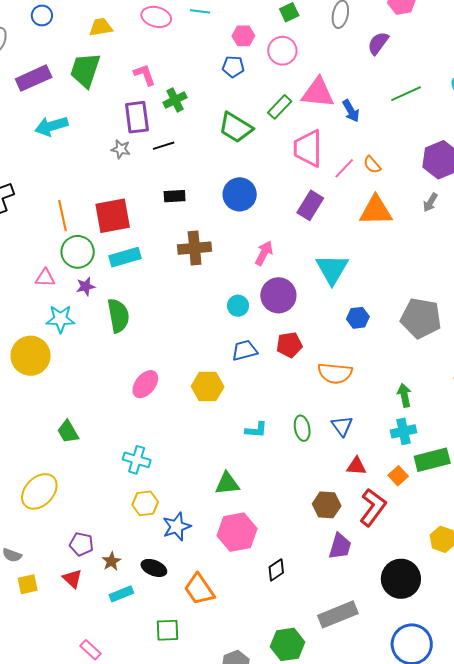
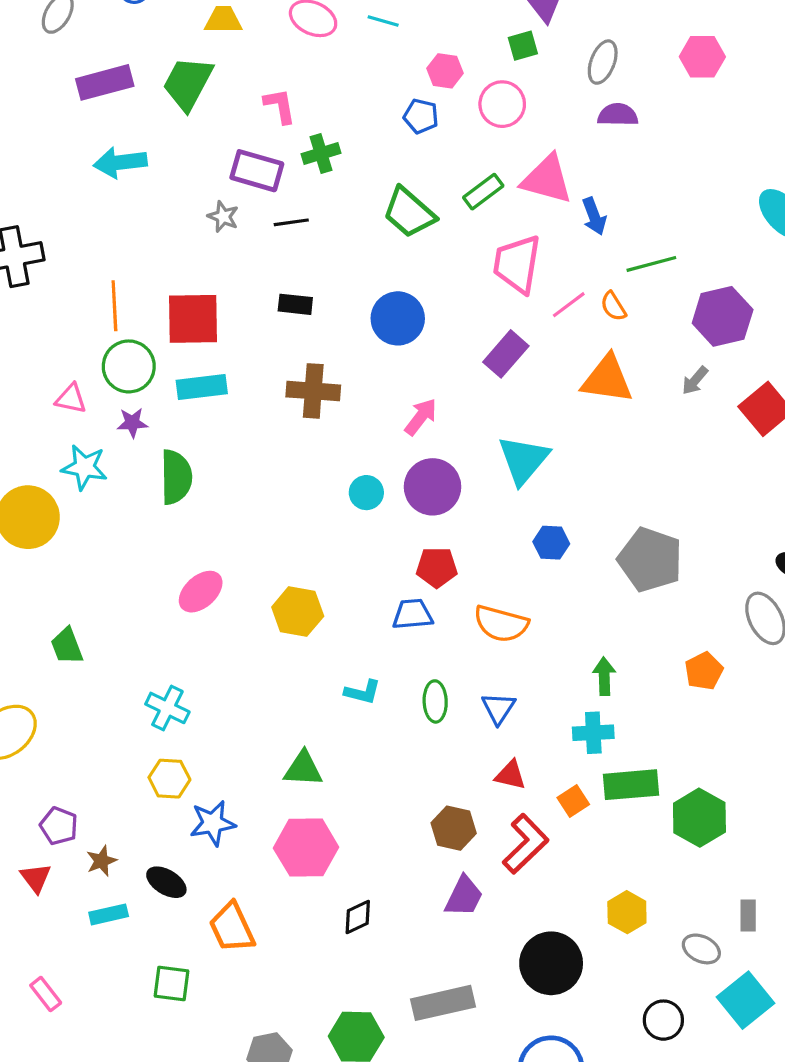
purple semicircle: (378, 43) -> (618, 115), moved, turned 45
green line: (406, 94) -> (651, 264), moved
purple rectangle: (137, 117) -> (257, 171), turned -76
blue trapezoid: (245, 350) -> (413, 614), moved

